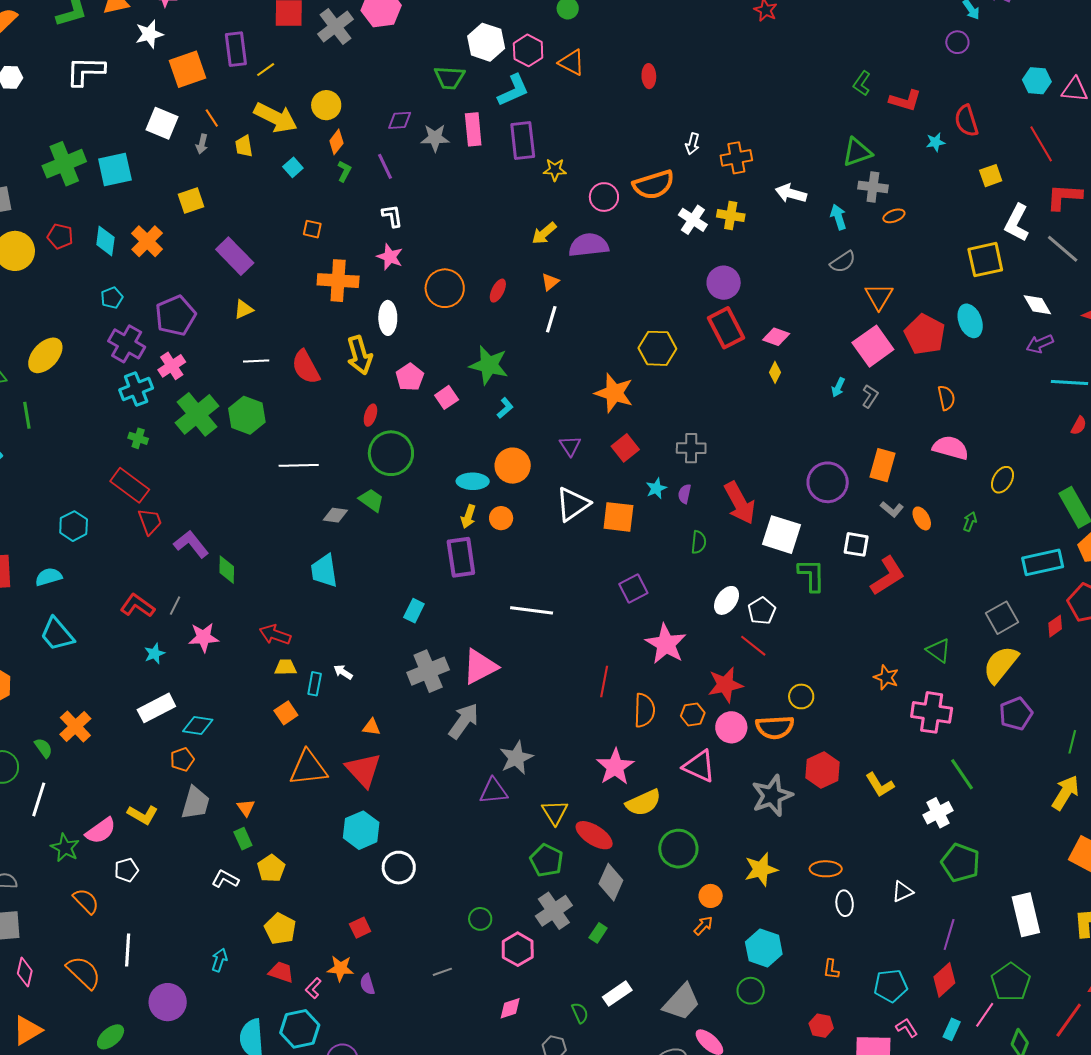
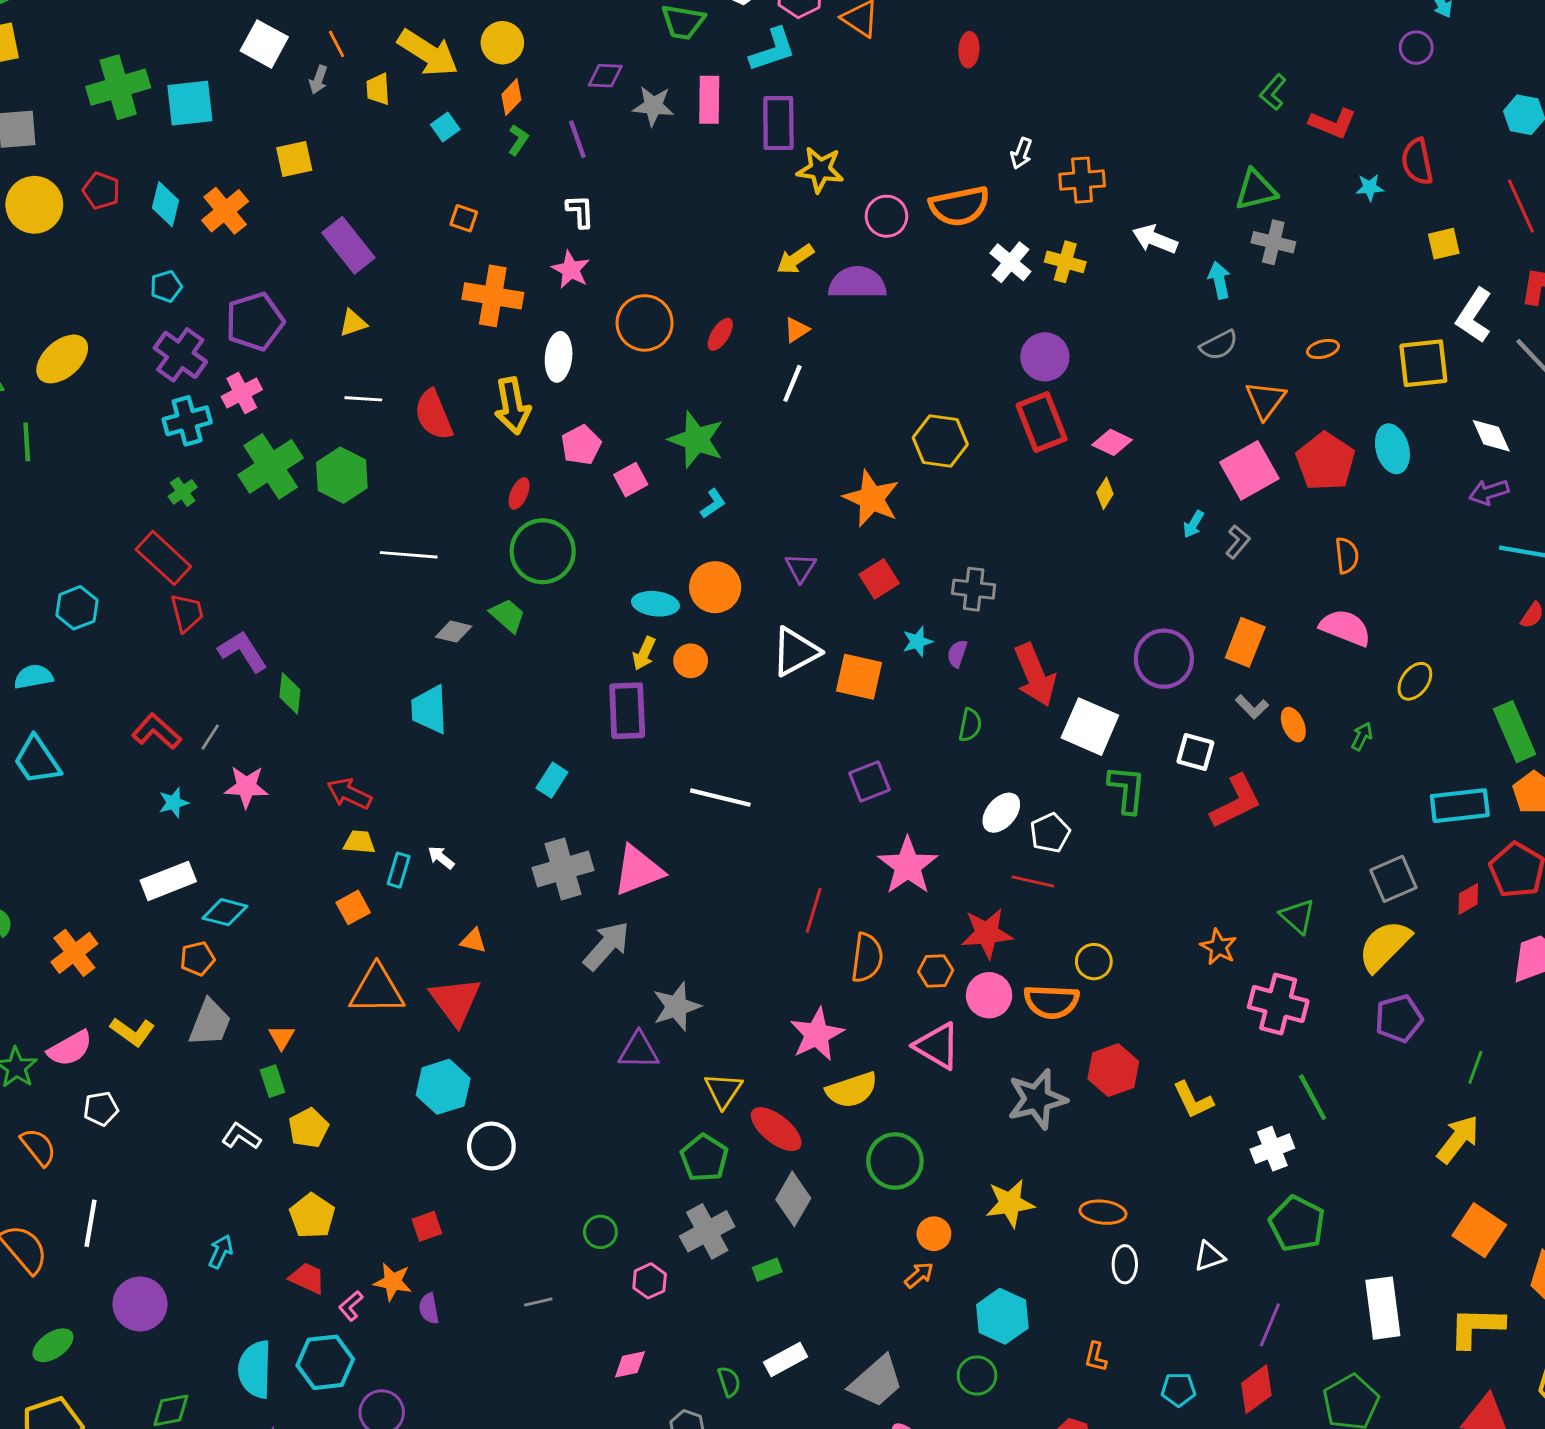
yellow star: (555, 170) -> (820, 170), size x1.4
orange ellipse: (894, 216) -> (1323, 349), moved
green cross: (138, 438) -> (183, 492), turned 30
red line: (753, 646) -> (1033, 881), turned -32
orange cross: (75, 726) -> (74, 953), moved
green rectangle: (598, 933) -> (767, 1270), turned 30
pink hexagon: (518, 949) -> (650, 1281), size x0.7
cyan pentagon: (891, 986) -> (1178, 1390), size x0.7

